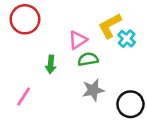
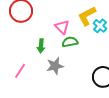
pink triangle: (78, 40) -> (62, 27), turned -42
gray star: (93, 90) -> (55, 66), moved

